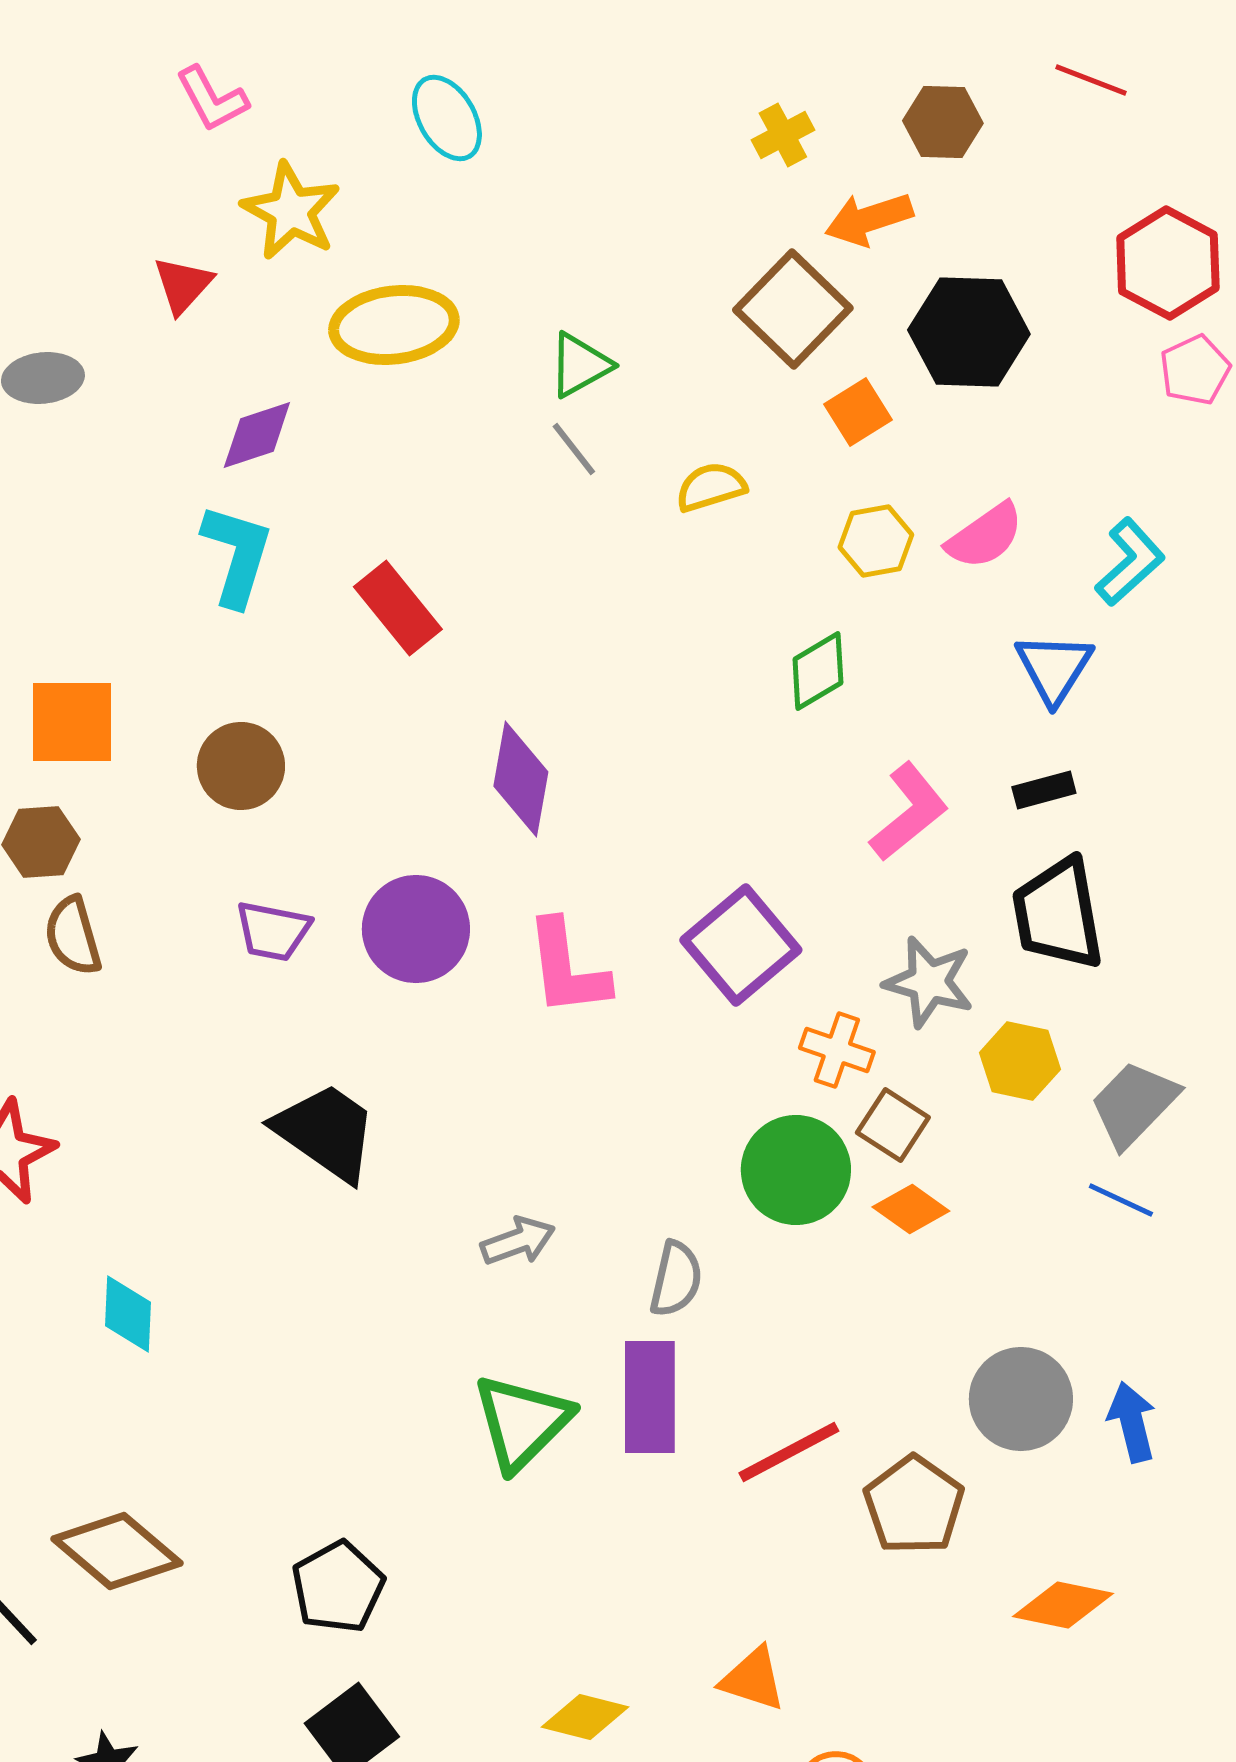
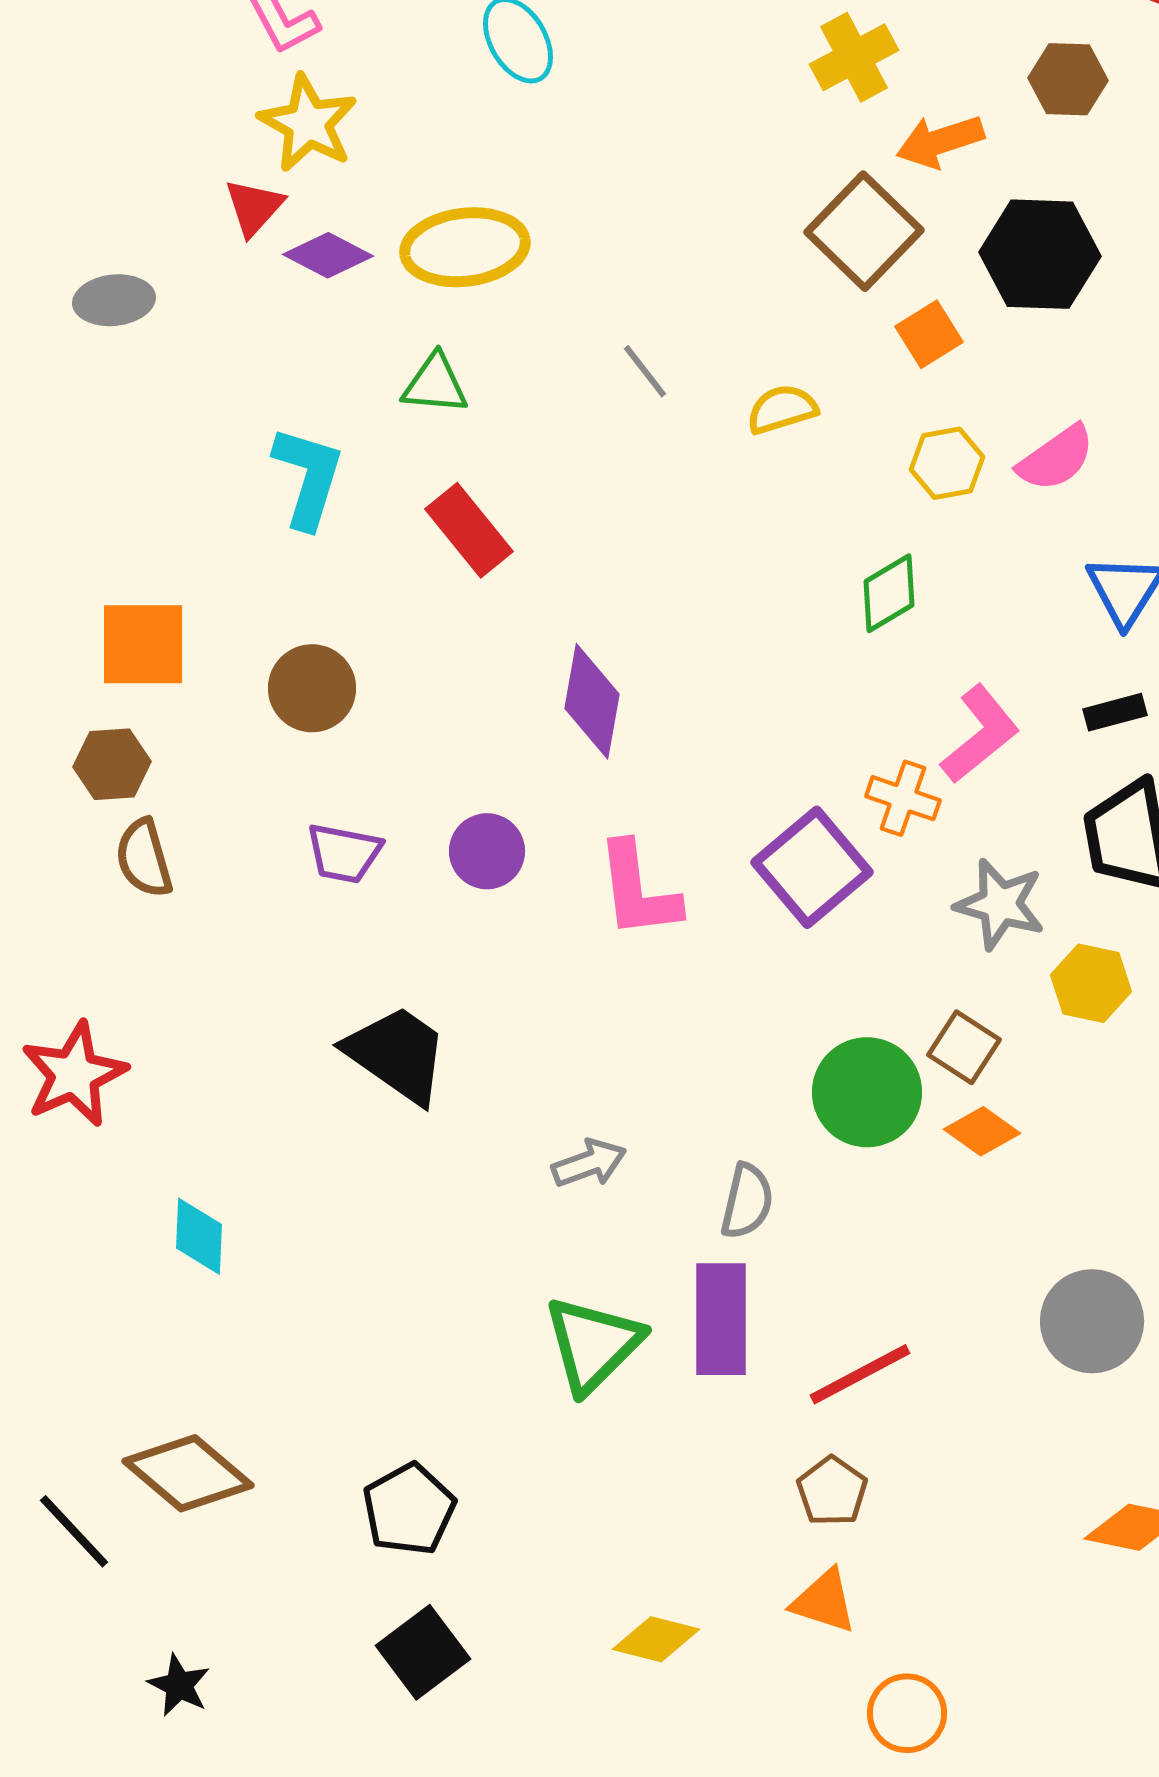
brown hexagon: (943, 122) -> (1068, 79), moved
yellow cross: (783, 135) -> (854, 57), size x1.4
yellow star: (291, 211) -> (308, 123), moved
green triangle: (580, 365) -> (435, 384), moved, turned 34
purple diamond: (257, 435) -> (328, 255), moved, turned 46
purple circle: (416, 929) -> (487, 851), size x0.7
orange cross: (837, 1050) -> (903, 798), moved
brown pentagon: (914, 1505) -> (832, 1491), moved, size x0.7

